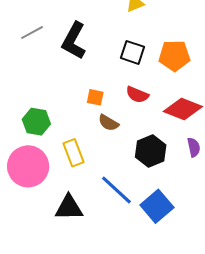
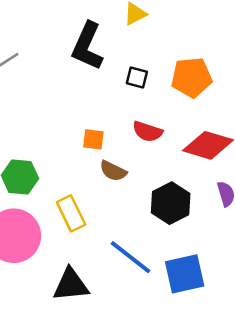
black L-shape: (74, 41) -> (87, 46), moved
black square: (133, 52) -> (137, 78), size x0.7
blue square: (157, 206) -> (185, 274), turned 32

